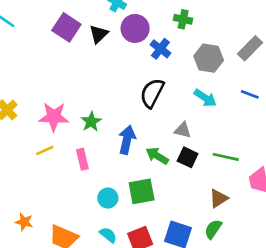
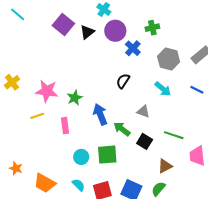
green cross: (183, 19) -> (152, 28), turned -32
black semicircle: (152, 93) -> (123, 81), size x0.7
blue arrow: (127, 140) -> (100, 114), turned -40
black square: (188, 157) -> (145, 141), moved

